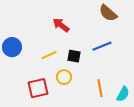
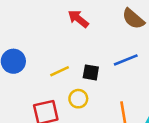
red arrow: (61, 25) -> (78, 19), moved

